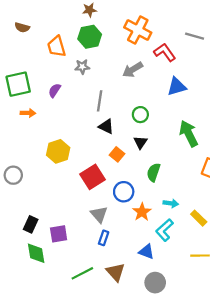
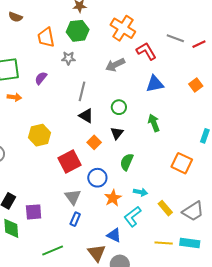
green arrow: (189, 134) -> (154, 123), moved, size x0.7
brown triangle: (115, 272) -> (97, 253), moved

